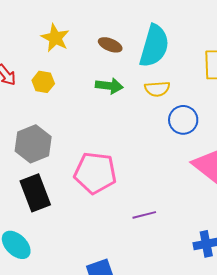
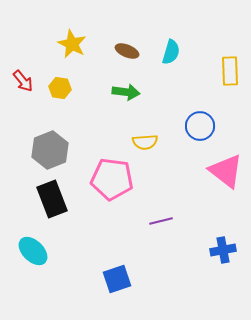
cyan semicircle: (154, 46) -> (171, 52), size x0.6
yellow semicircle: (157, 89) -> (145, 142), moved

